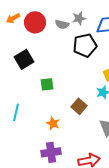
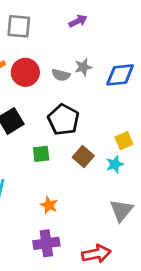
black pentagon: (85, 45) -> (63, 120), moved, turned -30
brown square: (79, 106) -> (83, 156), moved

